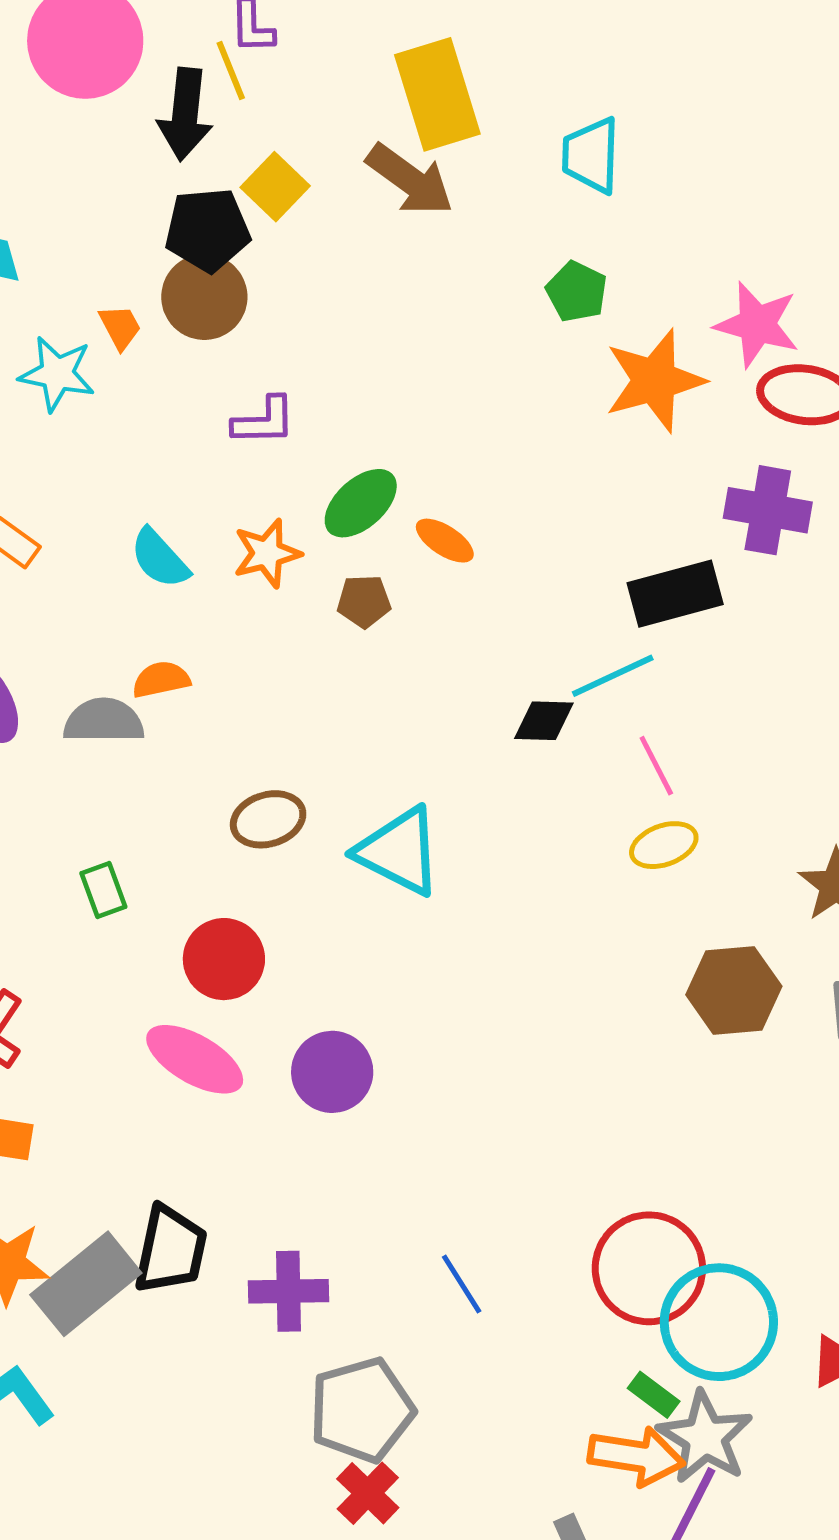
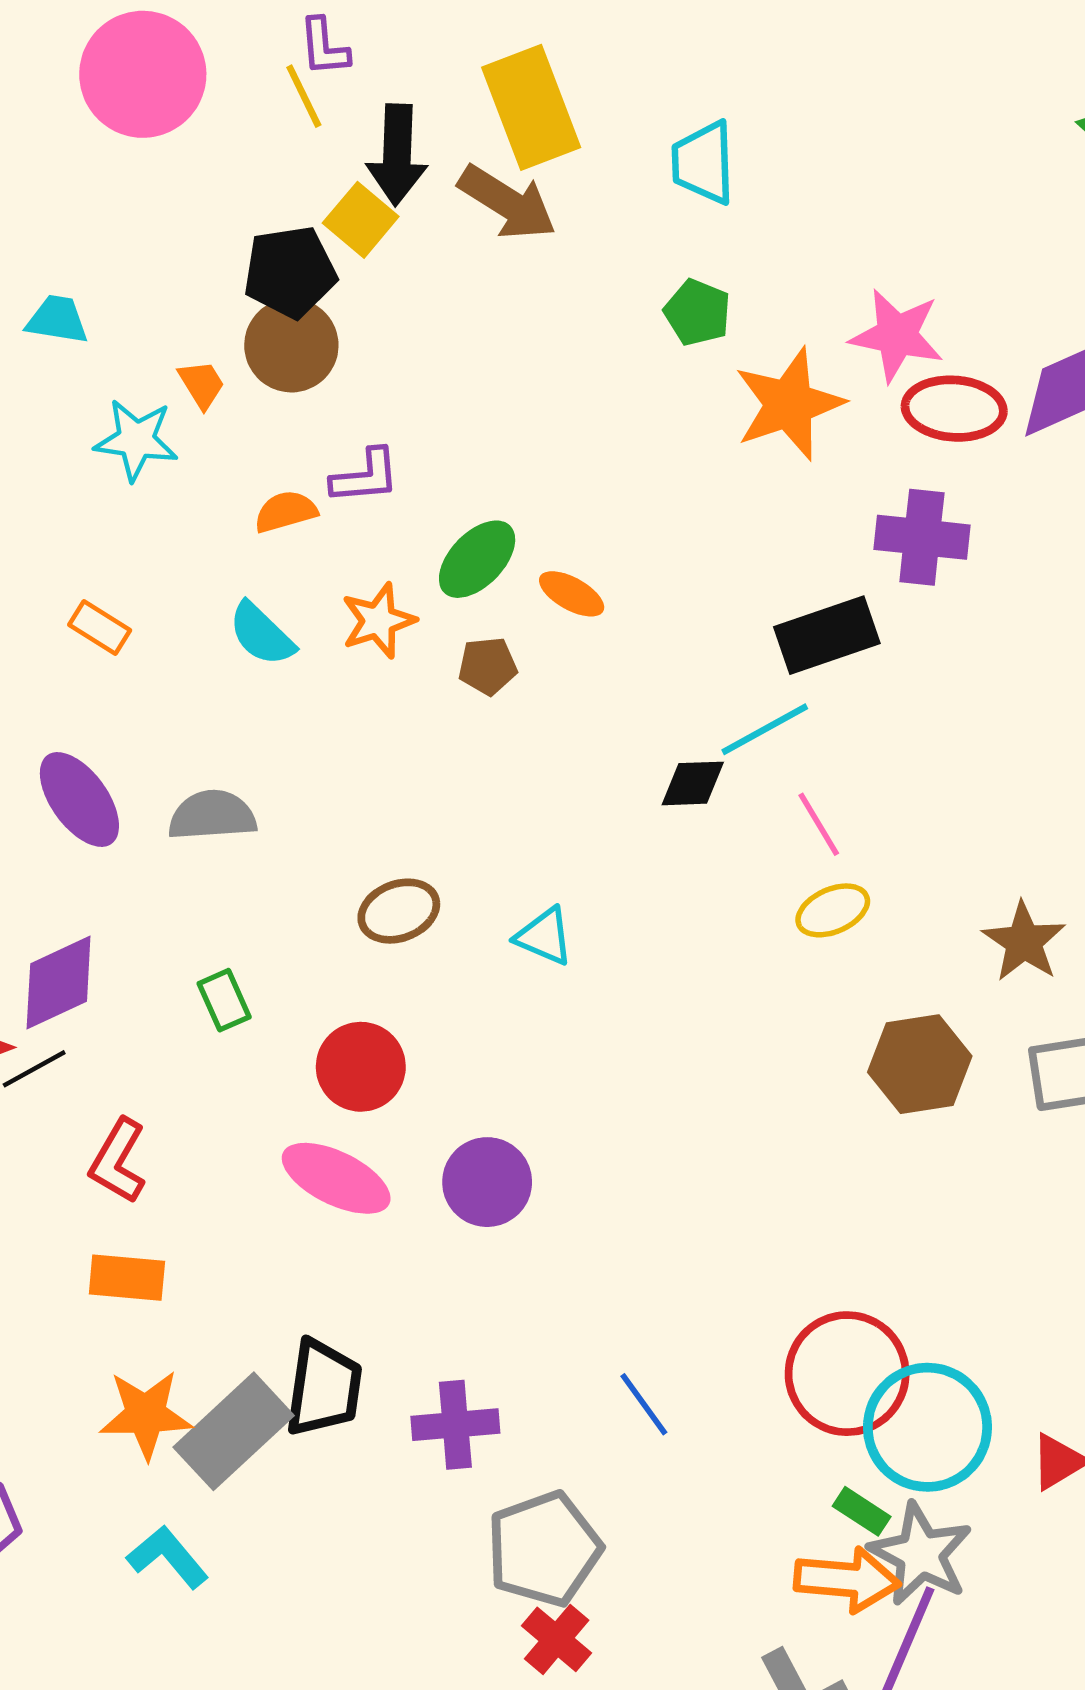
black arrow: (185, 114) -> (397, 155), moved
orange semicircle: (161, 679) -> (286, 512), moved
cyan triangle: (399, 851) -> (544, 936), size x0.6

